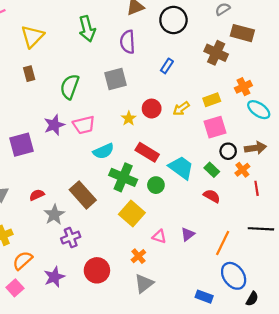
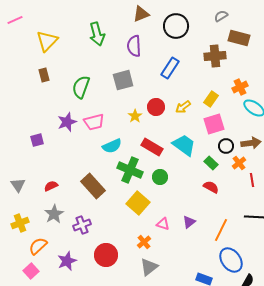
brown cross: (216, 53) -> (215, 56), turned -30
blue rectangle: (167, 66) -> (170, 68), size x1.5
yellow rectangle: (212, 100) -> (211, 99), turned -35
purple square: (21, 145) -> (37, 140), size x0.6
cyan trapezoid: (181, 168) -> (184, 145), moved
gray star: (54, 215) -> (54, 214), moved

